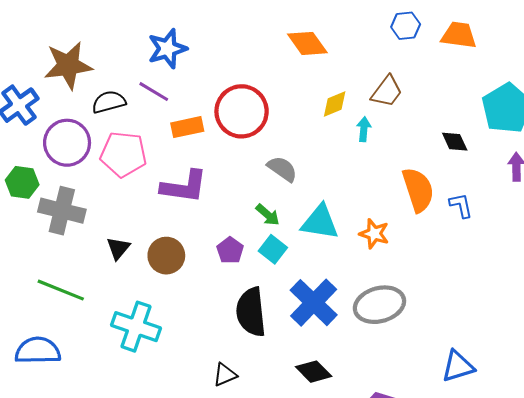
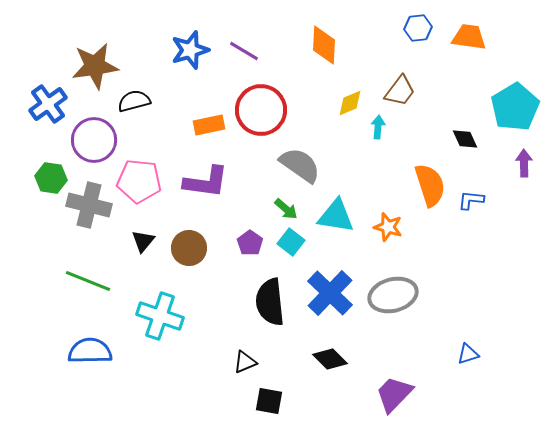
orange diamond: (307, 43) -> (324, 45), turned 39
purple line: (154, 92) -> (244, 51), moved
pink pentagon: (123, 154) -> (139, 181), moved
gray semicircle: (282, 169) -> (300, 165), size x1.4
blue L-shape: (461, 205) -> (471, 200), turned -72
blue semicircle: (38, 351) -> (90, 351), moved
blue triangle: (458, 366) -> (468, 354), size x0.7

